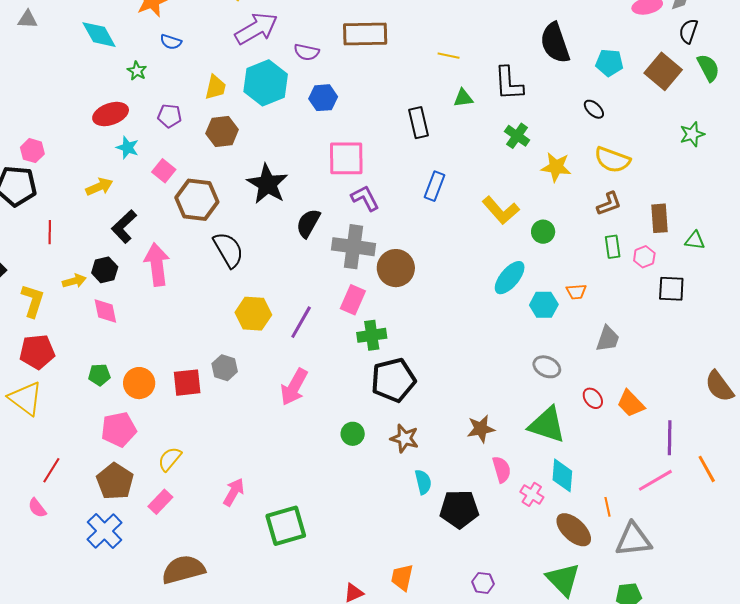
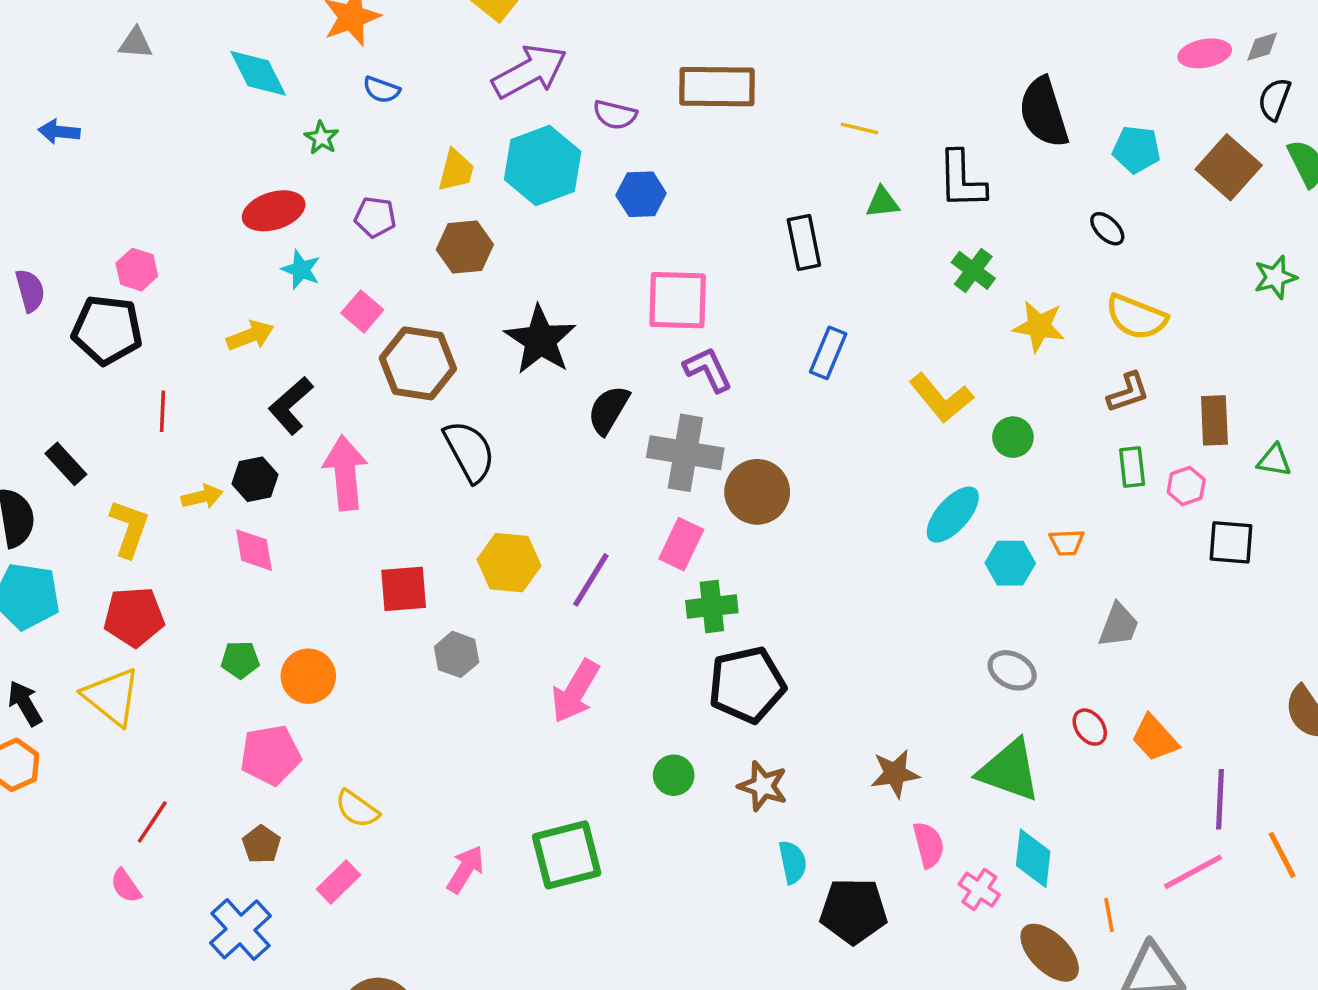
red square: (187, 383) -> (404, 589), moved
yellow semicircle: (170, 459) -> (357, 809), turned -96
brown pentagon: (115, 481) -> (261, 844), size x0.6
green square: (286, 526) -> (567, 855), moved

